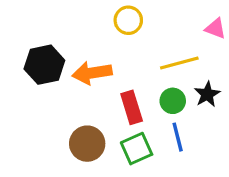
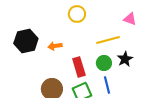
orange arrow: (92, 73) -> (55, 46), size x0.6

